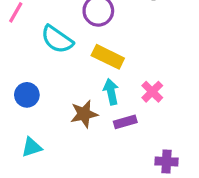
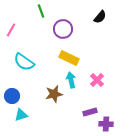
cyan semicircle: (57, 39) -> (24, 62), moved
blue circle: (27, 95) -> (12, 96), moved
purple rectangle: (125, 122) -> (90, 112), moved

